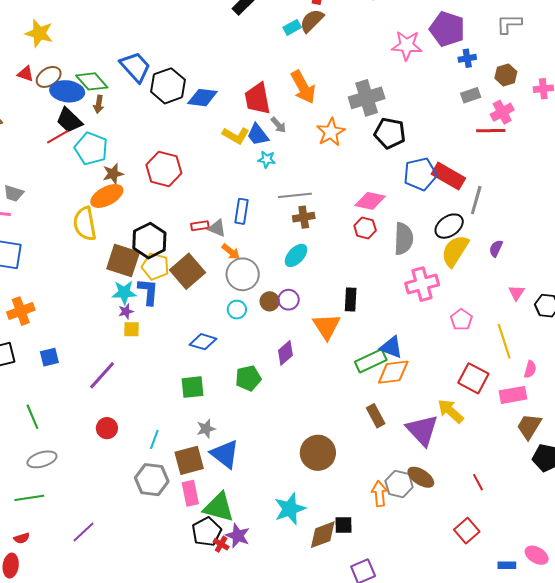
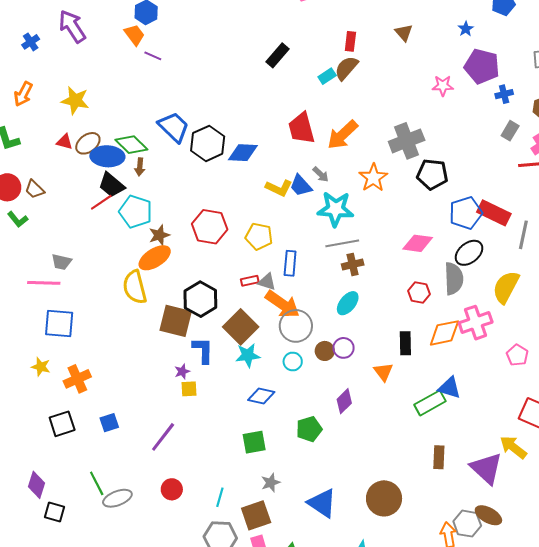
pink star: (407, 45) -> (443, 86), size x0.7
orange arrow: (303, 87) -> (342, 135), turned 80
gray rectangle: (471, 95) -> (510, 131), turned -36
red trapezoid: (258, 99) -> (302, 128), moved
cyan star: (267, 159) -> (335, 209), moved, size x2.0
black ellipse: (449, 226) -> (469, 253), moved
red hexagon: (365, 228) -> (419, 292), moved
orange arrow: (231, 252) -> (282, 304), size x1.8
yellow pentagon: (155, 266) -> (259, 236), moved
cyan star: (124, 292) -> (248, 355), moved
orange triangle: (327, 326) -> (383, 372), size x0.7
orange diamond: (393, 372) -> (444, 333), moved
brown rectangle: (376, 416) -> (439, 457), turned 35
blue triangle: (225, 454) -> (322, 503), moved
gray ellipse: (42, 459) -> (117, 498), moved

